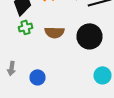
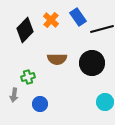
green cross: (26, 27) -> (28, 77), moved

